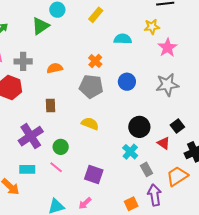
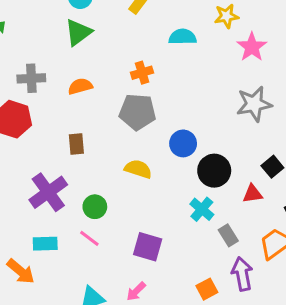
green triangle: (41, 26) -> (78, 32), moved
orange cross: (95, 61) -> (142, 73), turned 32
blue circle: (127, 82) -> (183, 143), moved
red triangle: (164, 143) -> (253, 194), turned -40

